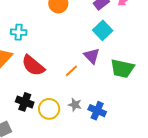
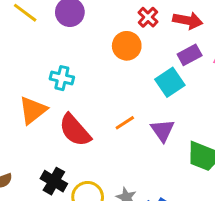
cyan square: (103, 30) -> (170, 82), moved
orange line: (71, 71) -> (125, 123), moved

